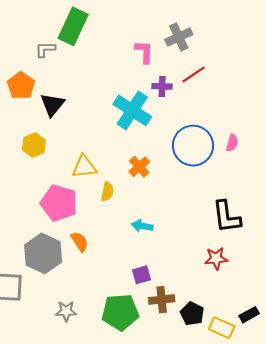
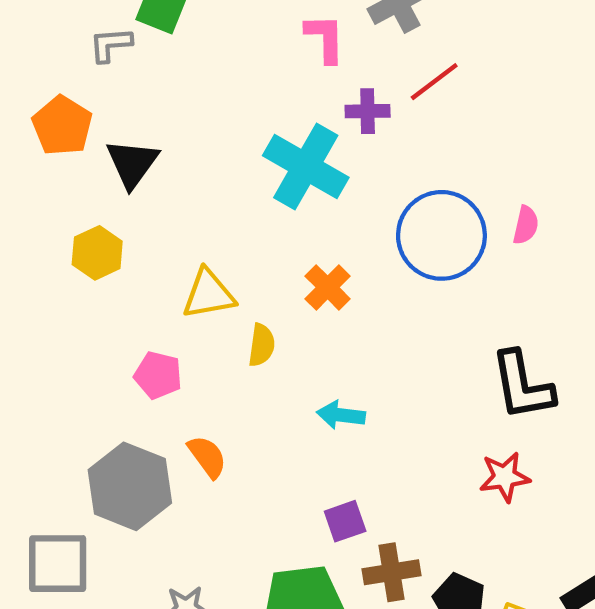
pink pentagon: (59, 203) -> (158, 375), size x0.6

